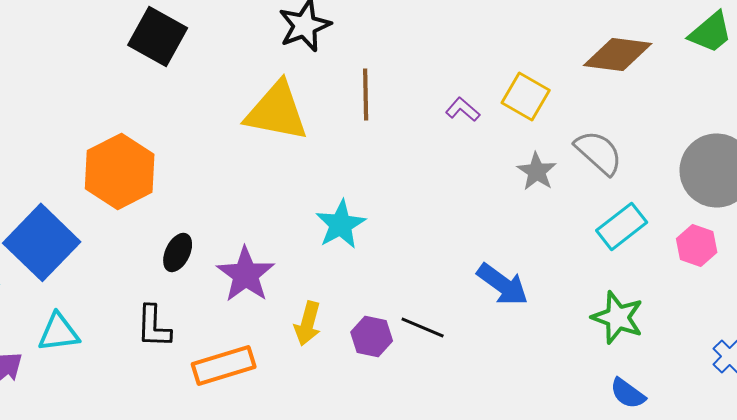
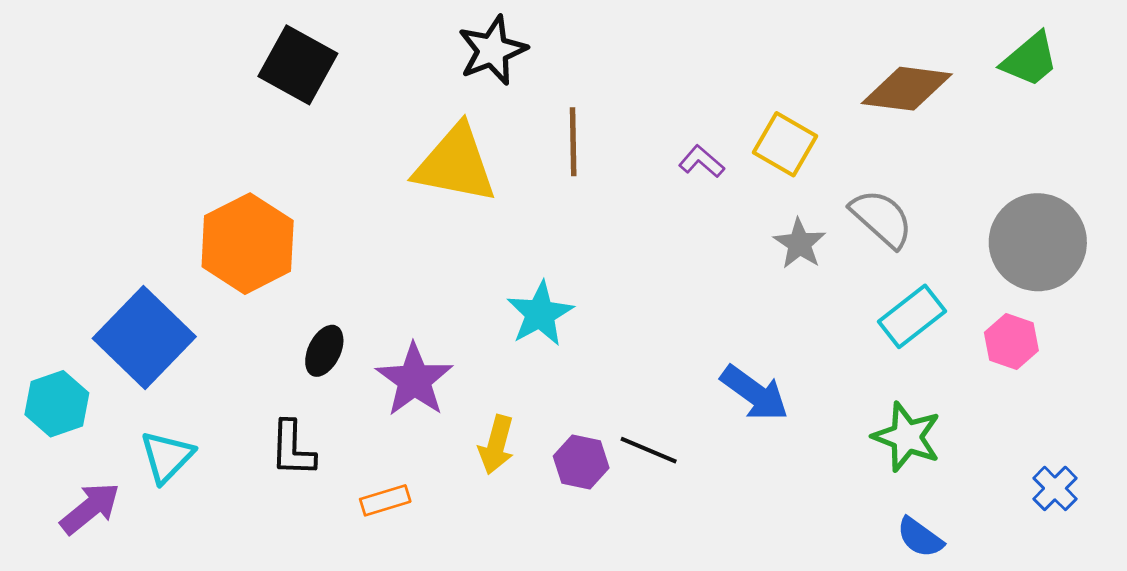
cyan triangle: (59, 332) -> (167, 457), turned -39
orange rectangle: (224, 365) -> (385, 500), size x0.6

